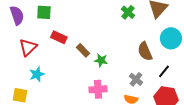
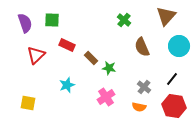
green cross: (128, 12) -> (124, 20), moved
brown semicircle: (145, 51) -> (142, 47), moved
cyan star: (37, 74) -> (67, 85), moved
pink cross: (98, 89) -> (106, 97), turned -30

